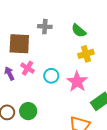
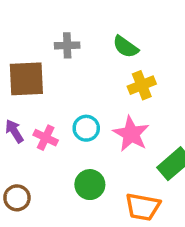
pink cross: (28, 68) -> (46, 138), moved
green circle: (28, 111) -> (90, 185), moved

